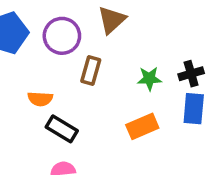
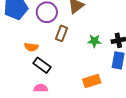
orange rectangle: (142, 126) -> (92, 81), moved

